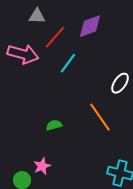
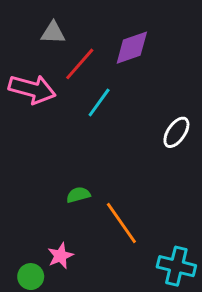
orange line: (100, 117) -> (121, 223), moved

